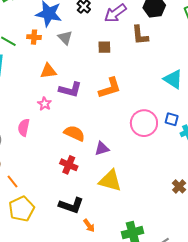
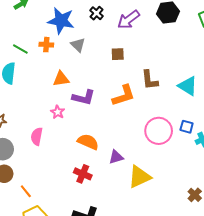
brown L-shape: (140, 35) -> (150, 80), moved
yellow triangle: (110, 181) -> (139, 177), moved, turned -40

